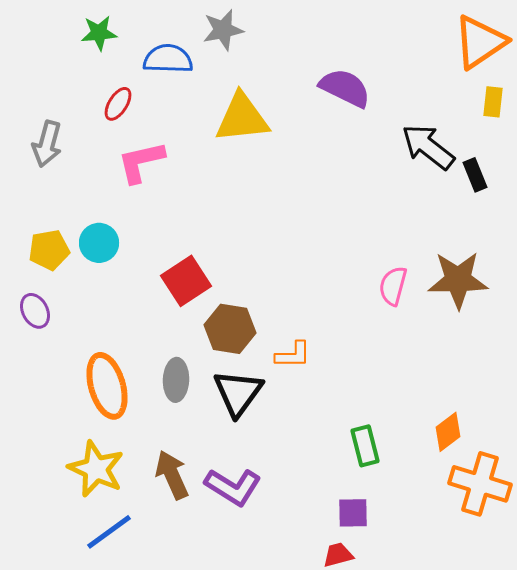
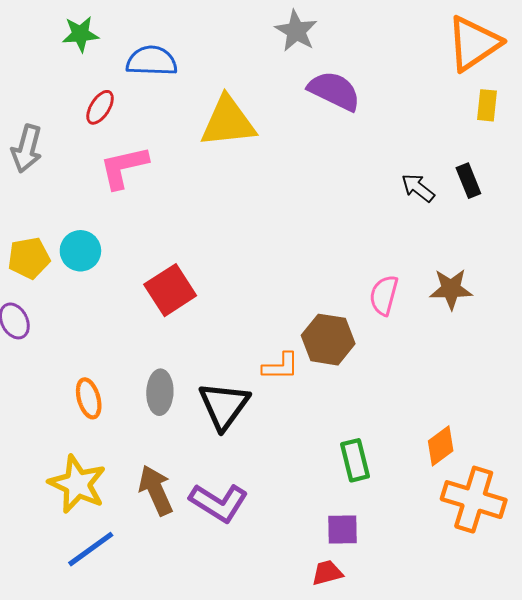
gray star: (223, 30) -> (296, 31), moved, turned -30
black arrow: (428, 147) -> (418, 188), moved, size x0.6
brown star: (458, 280) -> (451, 289), size x0.7
brown hexagon: (230, 329) -> (328, 340), moved
orange ellipse: (107, 386) -> (89, 398), size x0.6

